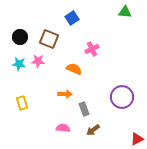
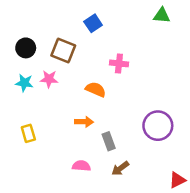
pink cross: (92, 49) -> (119, 63), turned 32

